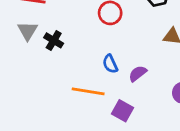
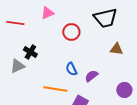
gray triangle: (28, 31) -> (17, 66), moved, turned 35

